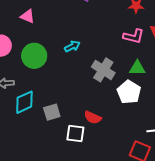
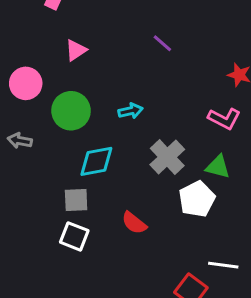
pink triangle: (28, 16) -> (76, 50), turned 49
cyan diamond: (24, 102) -> (96, 161), moved
white square: (75, 134) -> (74, 236), moved

